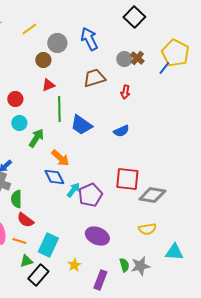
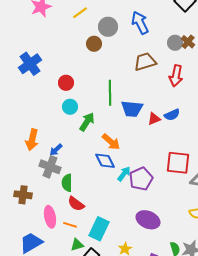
red triangle: (48, 85) -> (154, 119), moved
red arrow: (125, 92) -> (176, 76), size x1.5
blue trapezoid: (81, 125) -> (132, 109), turned -30

